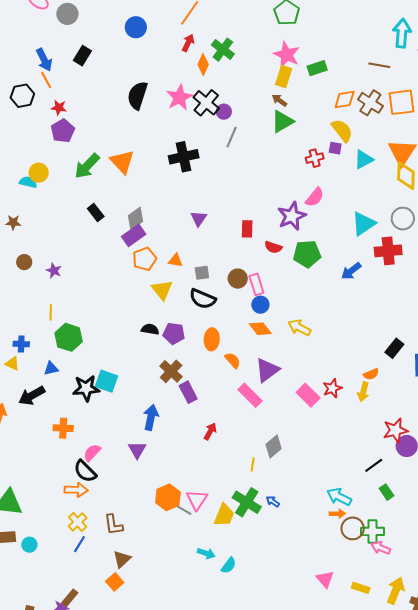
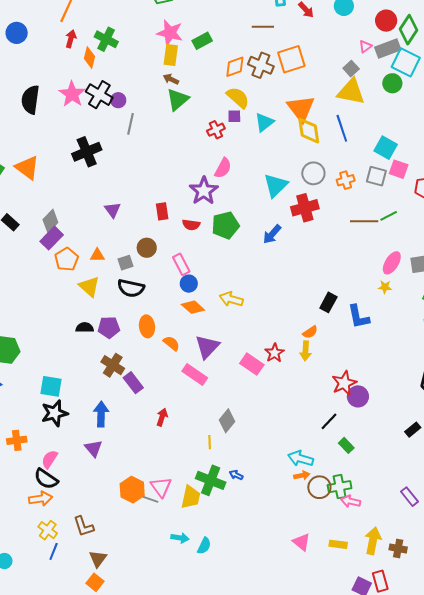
brown circle: (238, 279) -> (147, 248), moved
black star: (86, 388) -> (55, 413), moved

